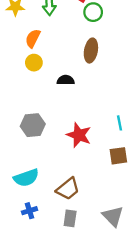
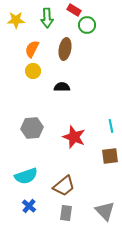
brown ellipse: (91, 51) -> (65, 49), moved
blue cross: (29, 211) -> (29, 206), turned -32

